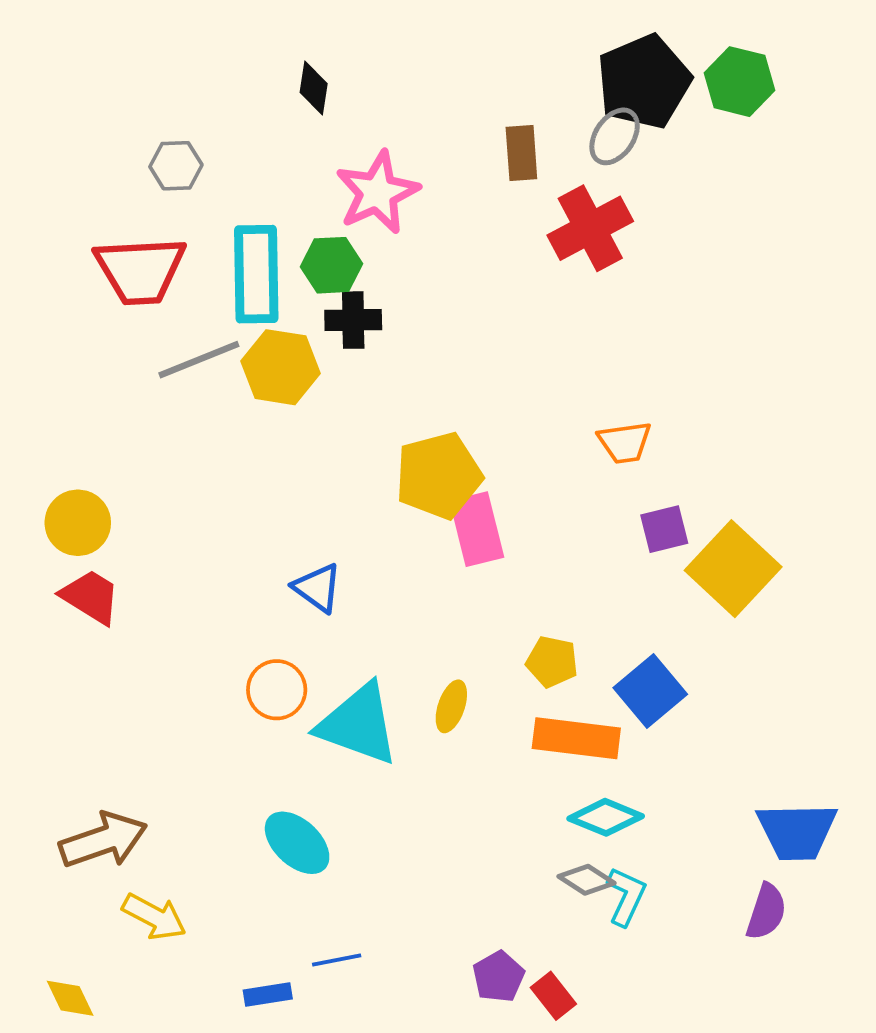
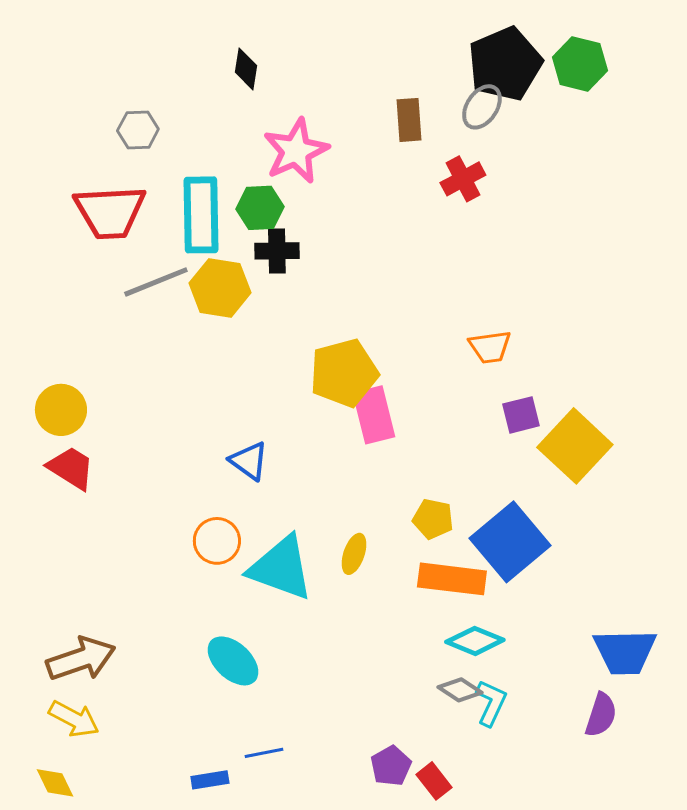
red cross: (590, 228) -> (463, 179), size x0.7
blue square: (650, 691) -> (510, 542), size x1.4
yellow arrow: (154, 917) -> (74, 719), moved

